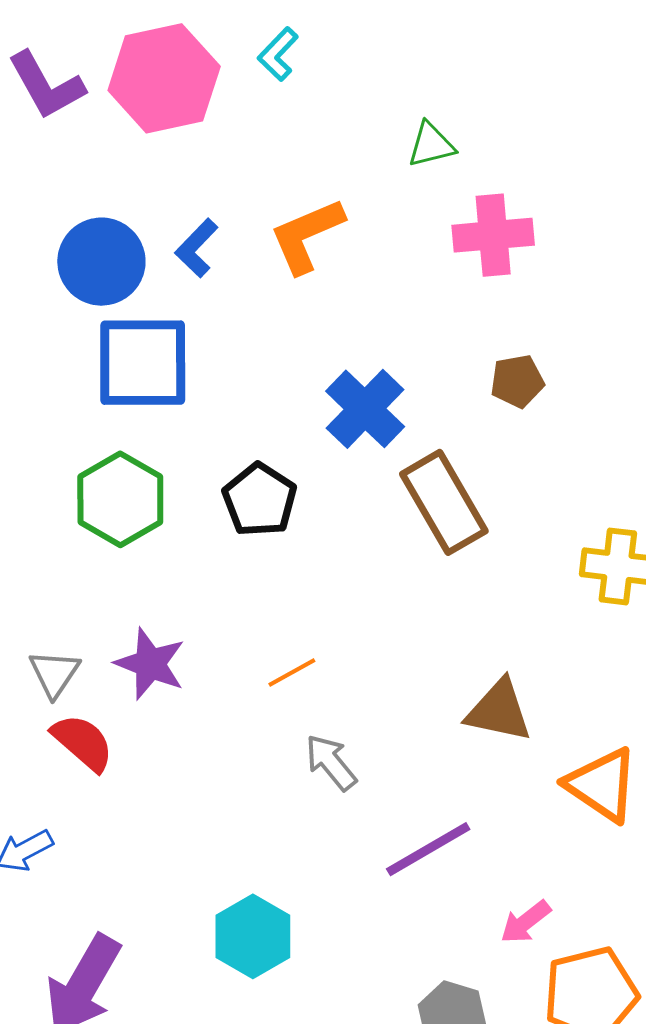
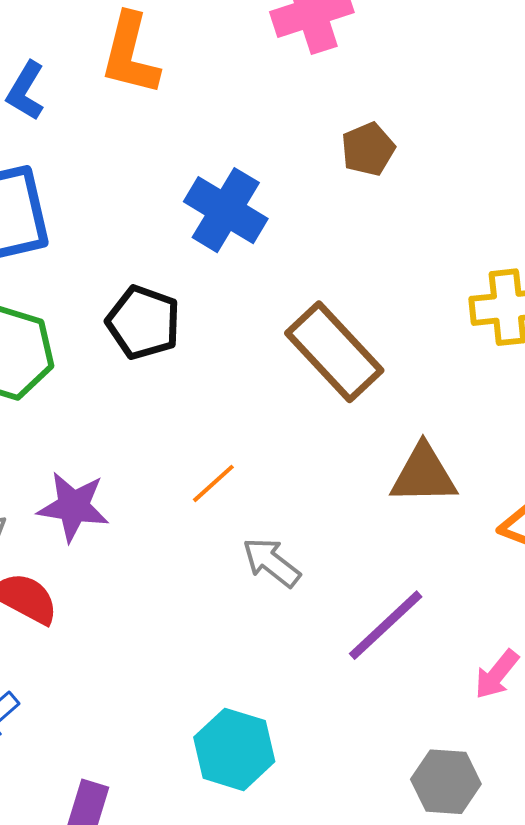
orange L-shape: (307, 235) -> (130, 54), turned -40
brown rectangle: (444, 502) -> (334, 352), moved

